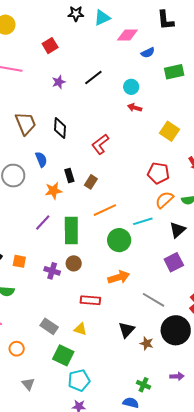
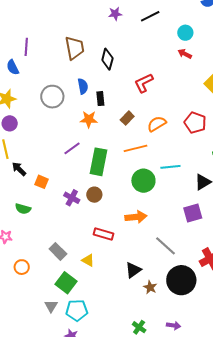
black rectangle: (69, 175) -> (100, 99), moved
orange semicircle: (164, 200) -> (157, 124), moved
gray triangle: (28, 384) -> (51, 306), moved

